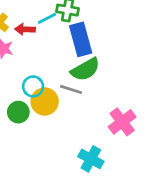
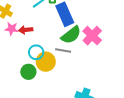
red arrow: (25, 29) -> (26, 30), moved
pink cross: (122, 122) -> (92, 36), moved

